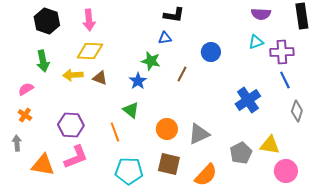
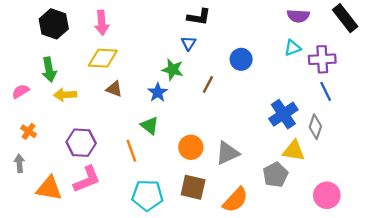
black rectangle: (302, 16) -> (345, 18), turned -30
blue triangle: (165, 38) -> (189, 43), turned -48
yellow arrow: (73, 75) -> (65, 95), moved
pink semicircle: (26, 89) -> (21, 91), moved
gray diamond: (297, 111) -> (315, 127), moved
yellow triangle: (270, 145) -> (294, 151), moved

